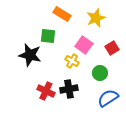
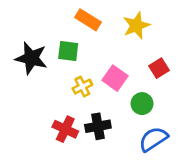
pink square: (84, 45) -> (115, 78), moved
black star: (30, 55) -> (31, 58), moved
yellow cross: (72, 61) -> (82, 87), moved, turned 32

